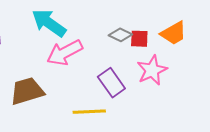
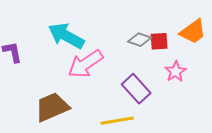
pink star: (152, 70) -> (176, 72), size x0.7

